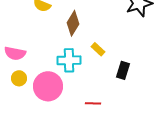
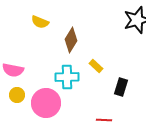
red line: (93, 103) -> (104, 120), moved

